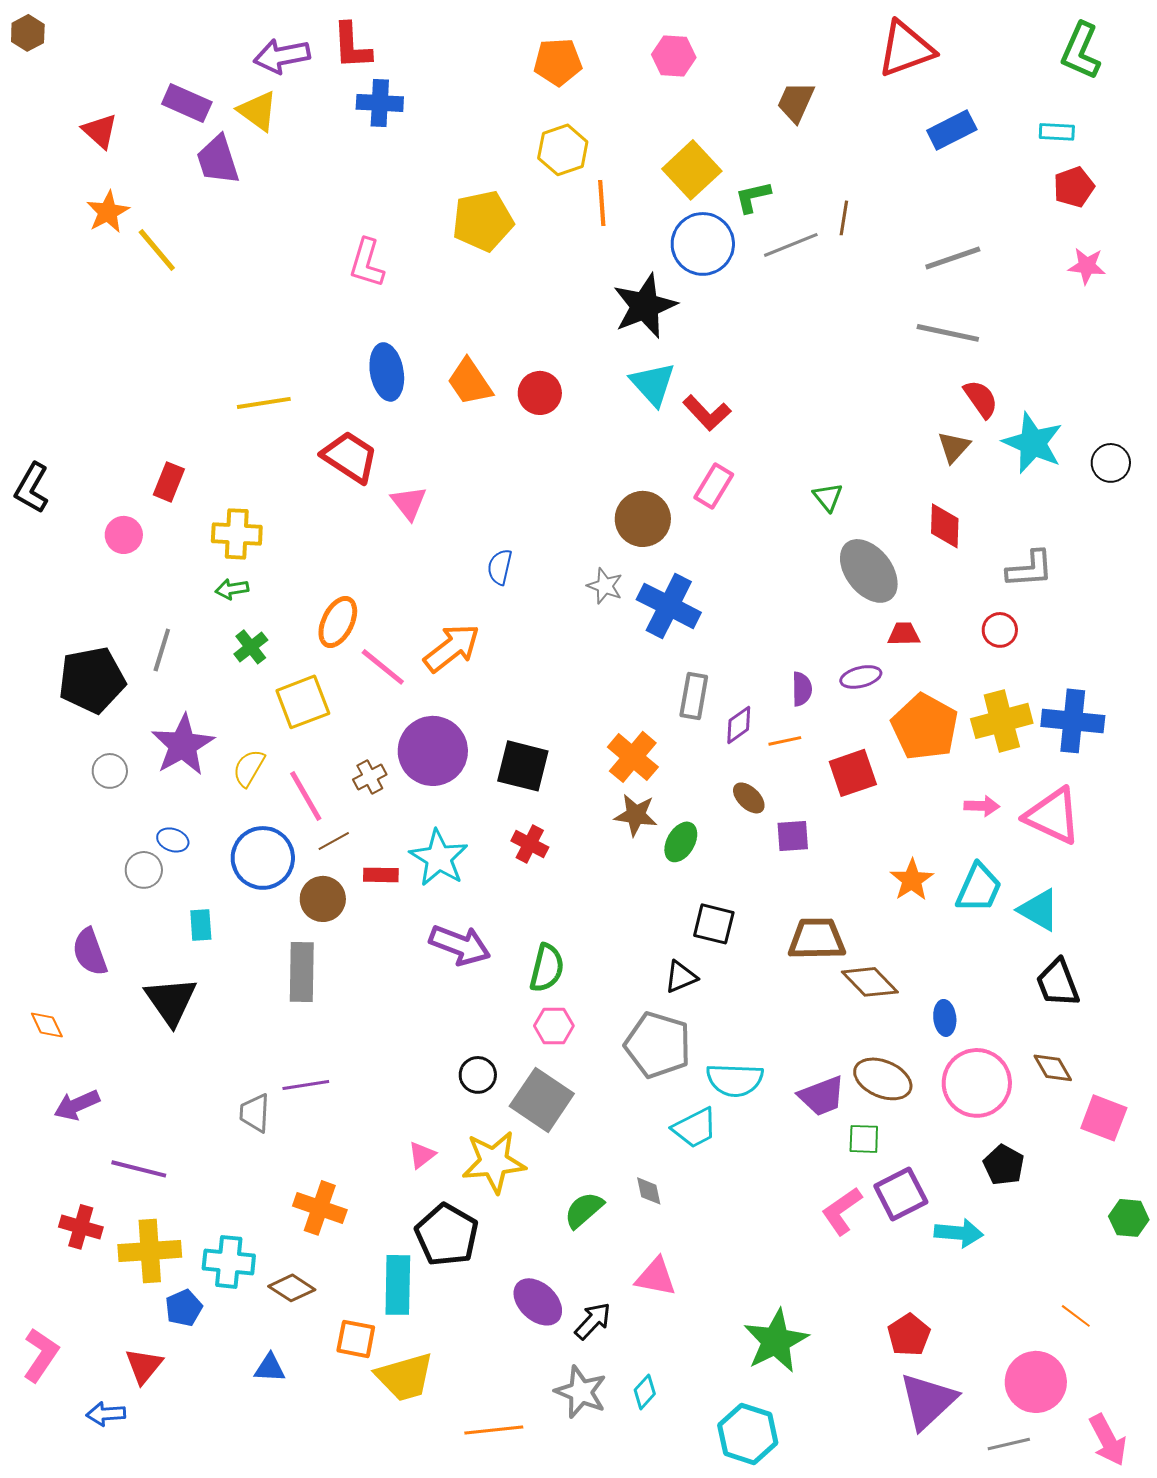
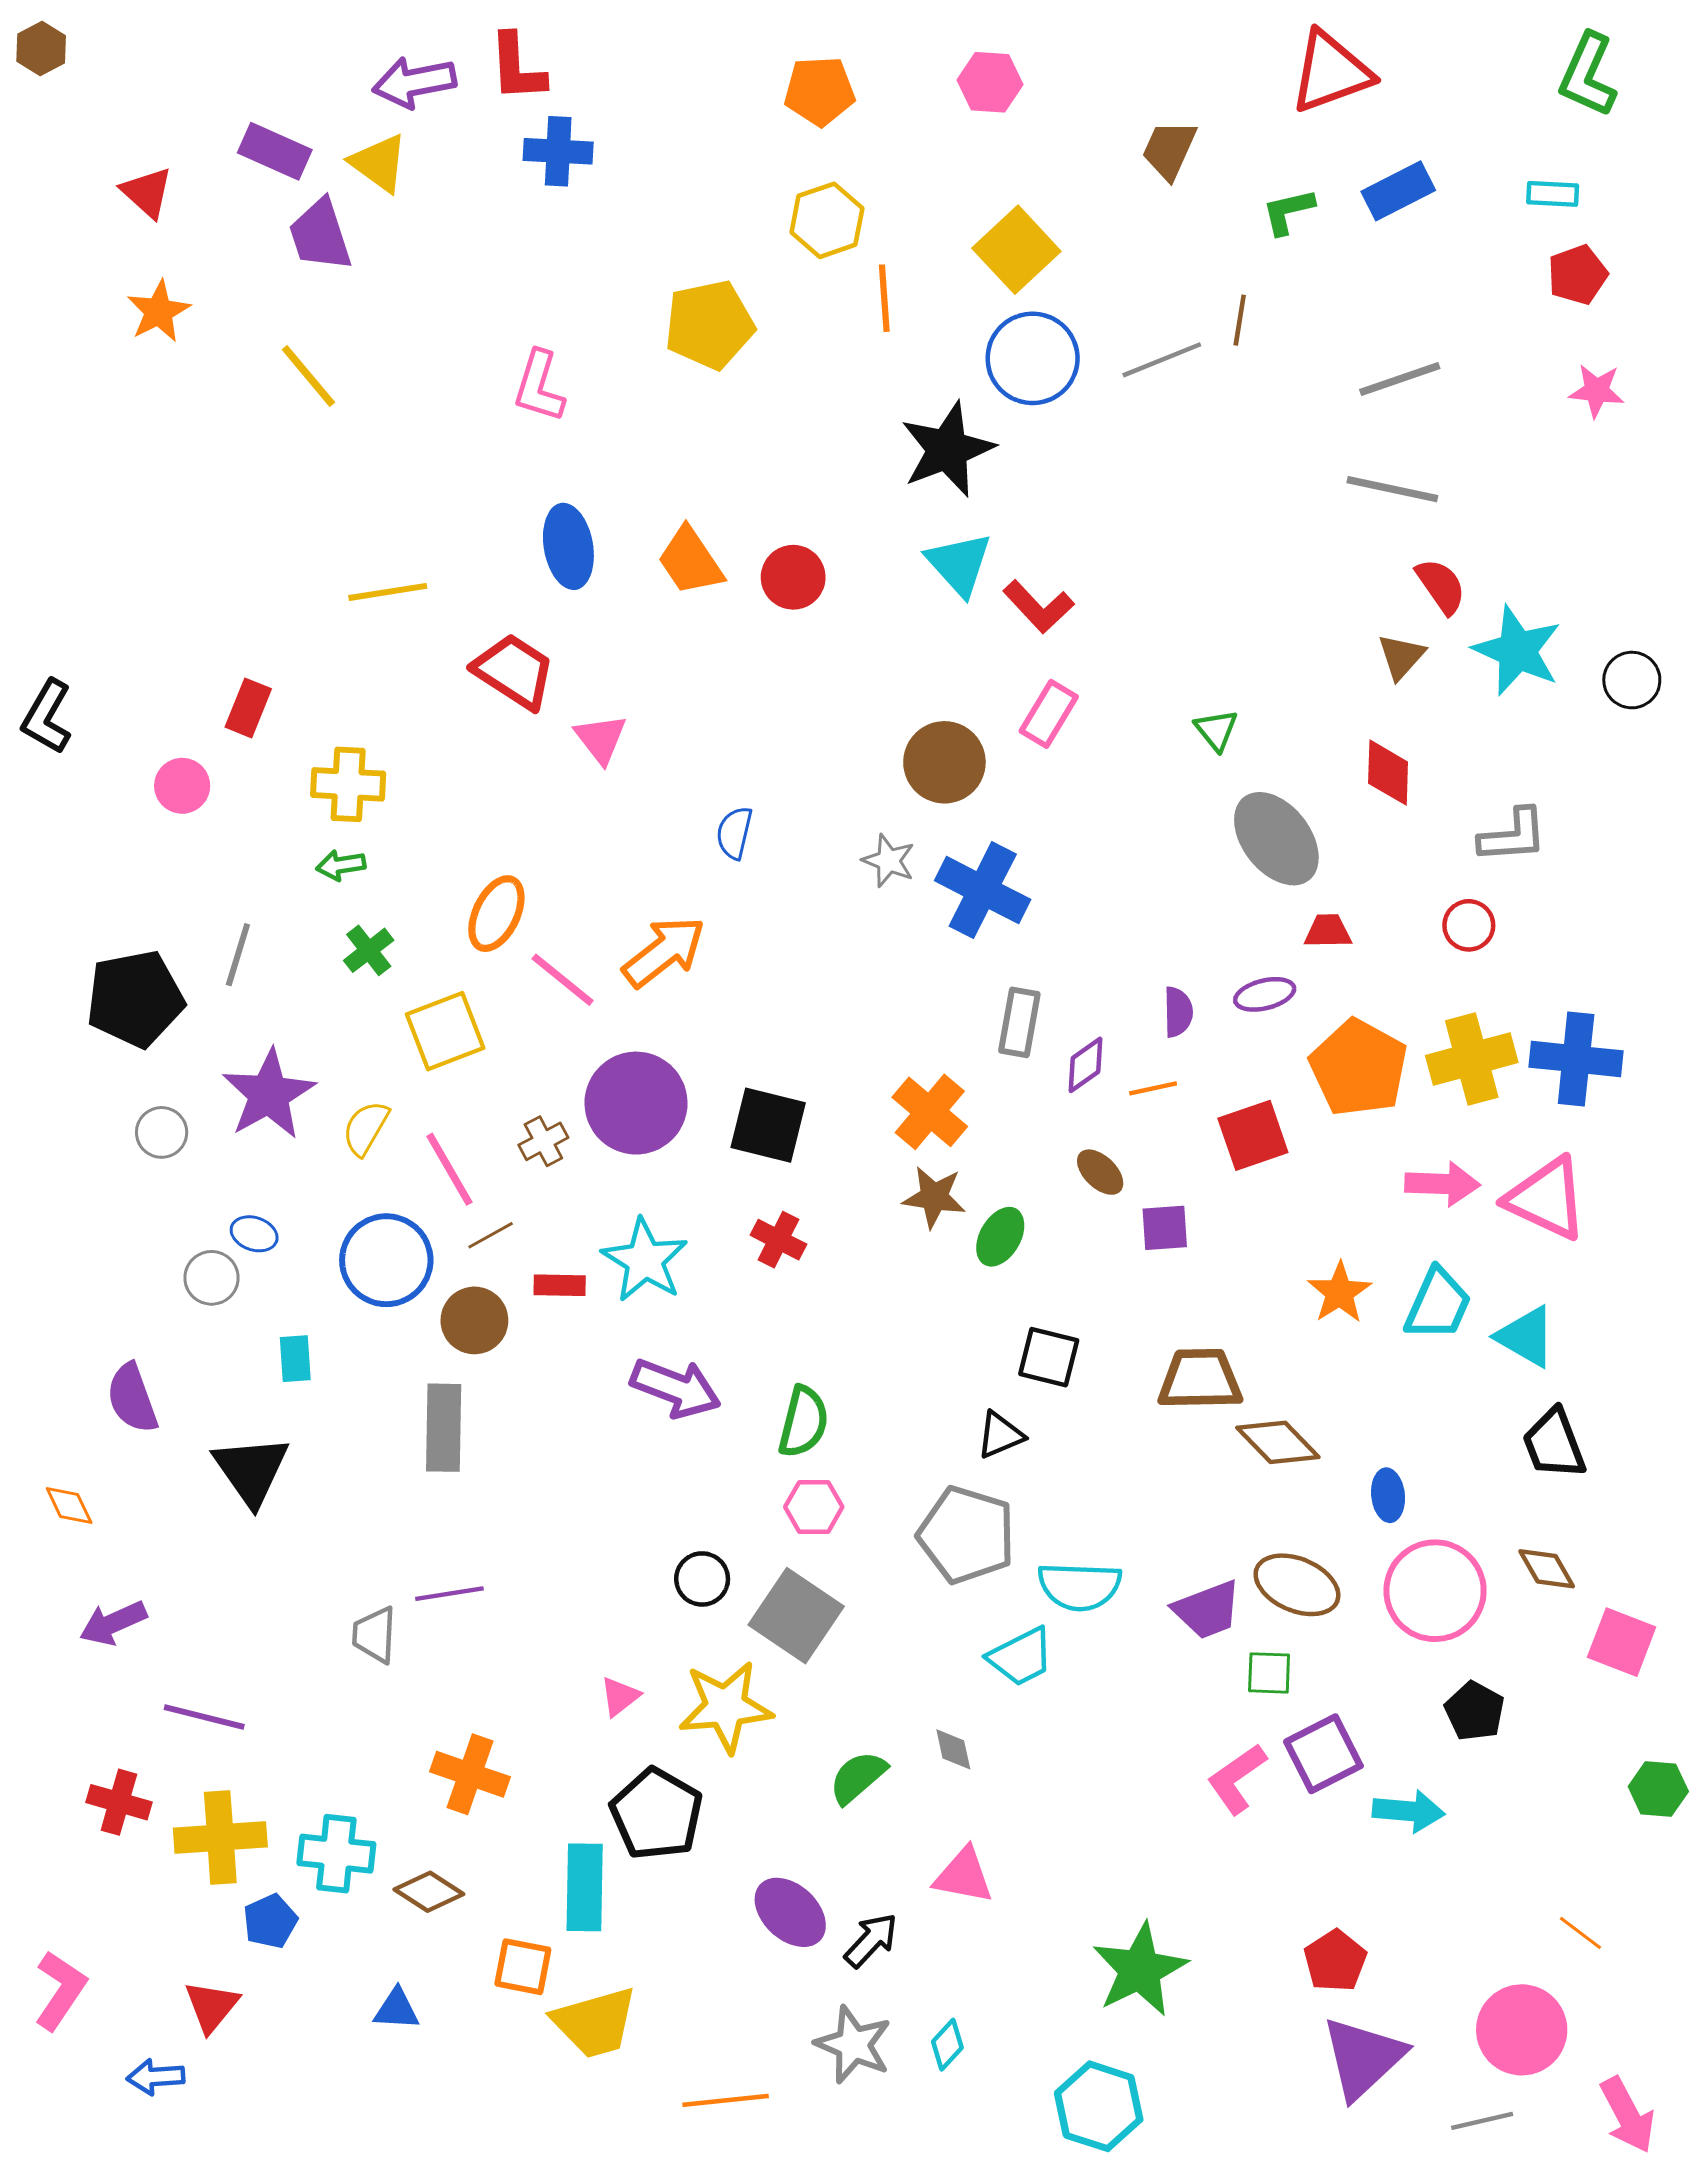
green L-shape: (753, 197) -> (1288, 212), moved
yellow line: (157, 250) -> (308, 376), moved
pink arrow: (982, 806) -> (1442, 1184), size x1.4

